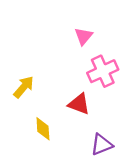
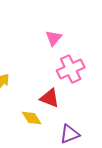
yellow diamond: (43, 129) -> (32, 118), moved, turned -30

